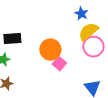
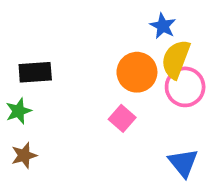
yellow semicircle: (88, 32) -> (176, 59), turned -30
orange circle: (50, 50) -> (137, 72), moved

